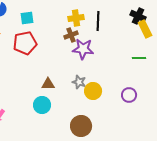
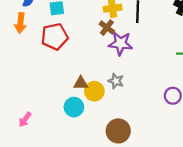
brown cross: (71, 35) -> (107, 28), turned -32
yellow circle: (93, 91) -> (94, 91), moved

